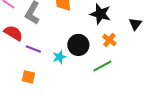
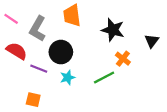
black circle: (78, 45) -> (61, 52), moved
green line: (102, 66) -> (104, 77), moved

